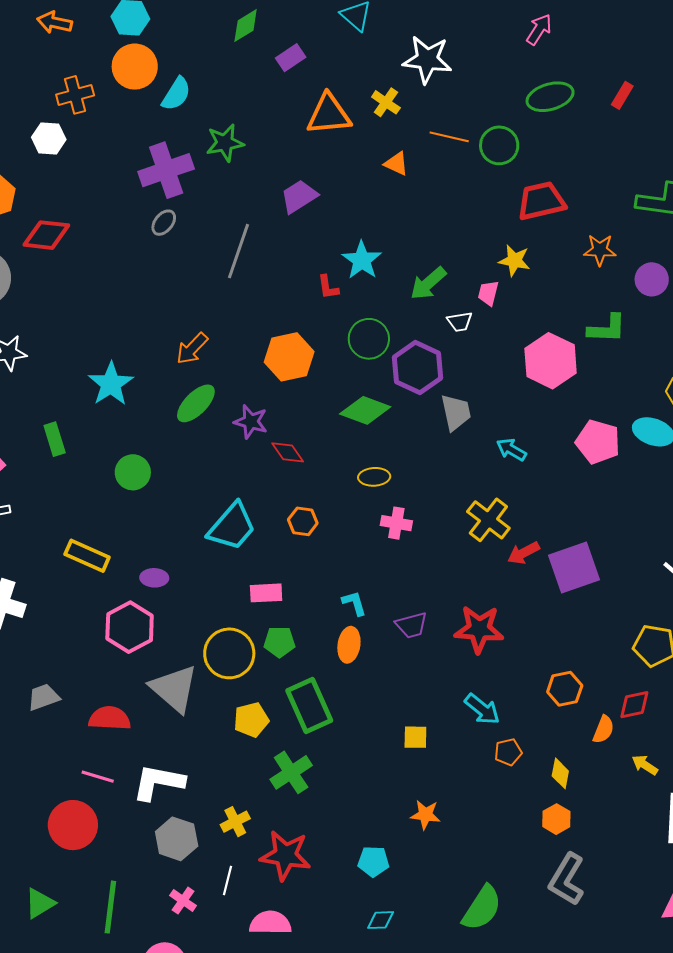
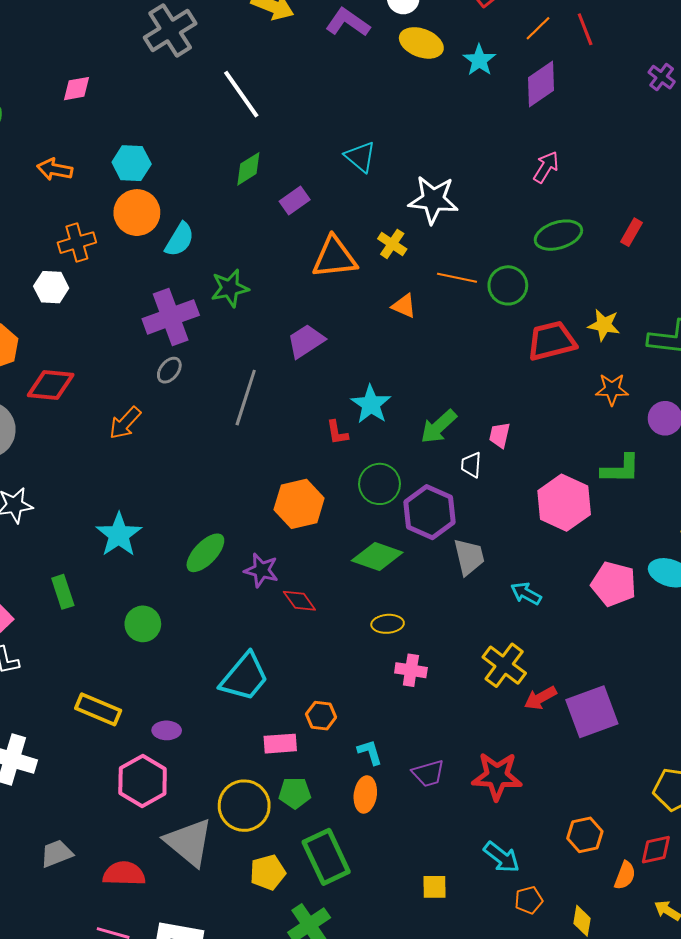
yellow star: (514, 261) -> (604, 325), moved
white trapezoid: (460, 322) -> (471, 465), turned 104
orange arrow: (192, 349) -> (125, 423), moved
orange hexagon: (303, 521) -> (321, 716), moved

